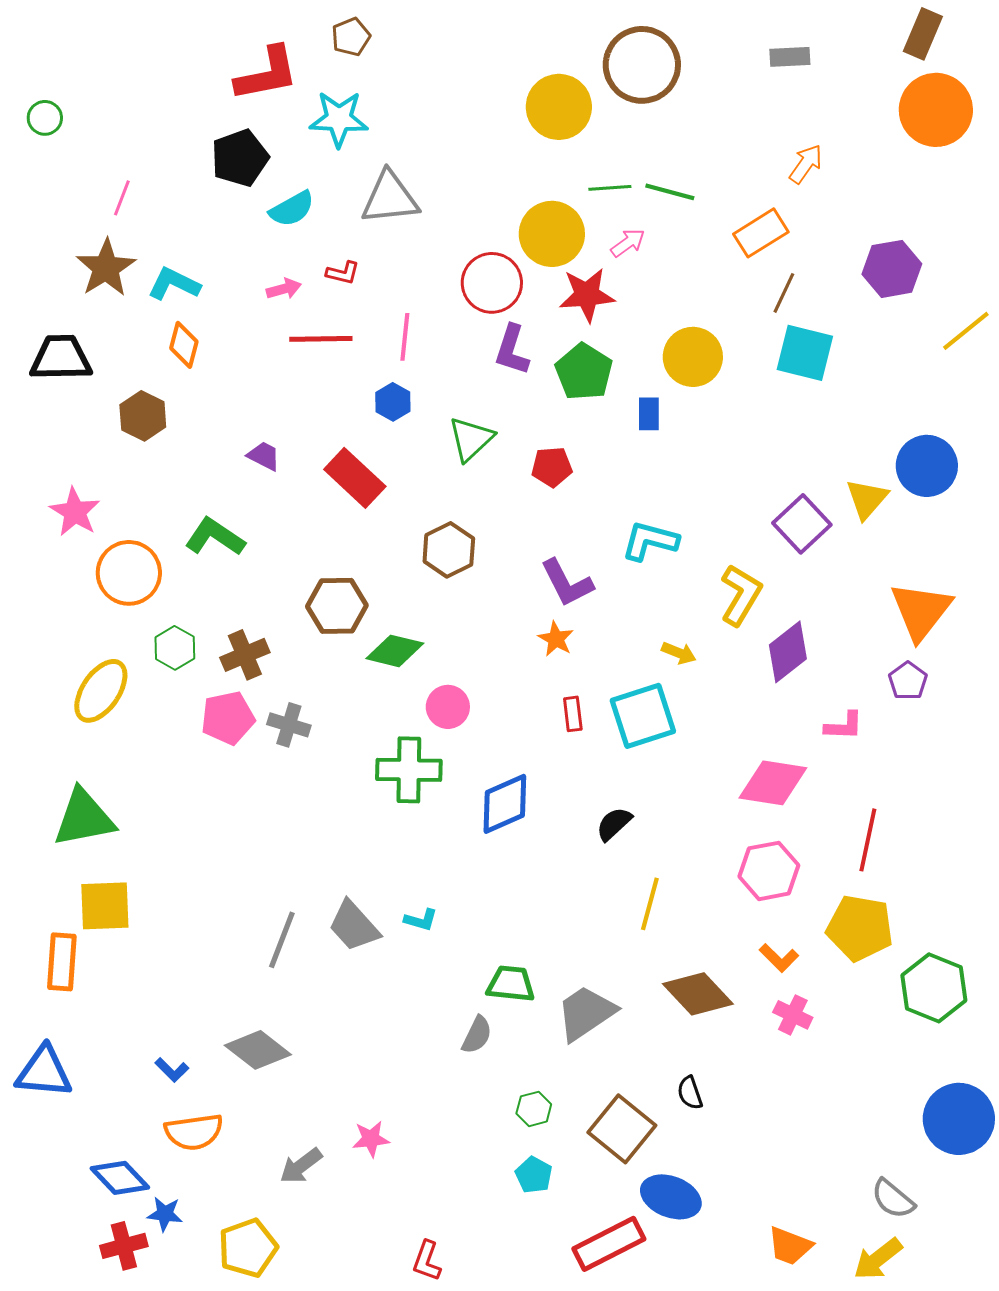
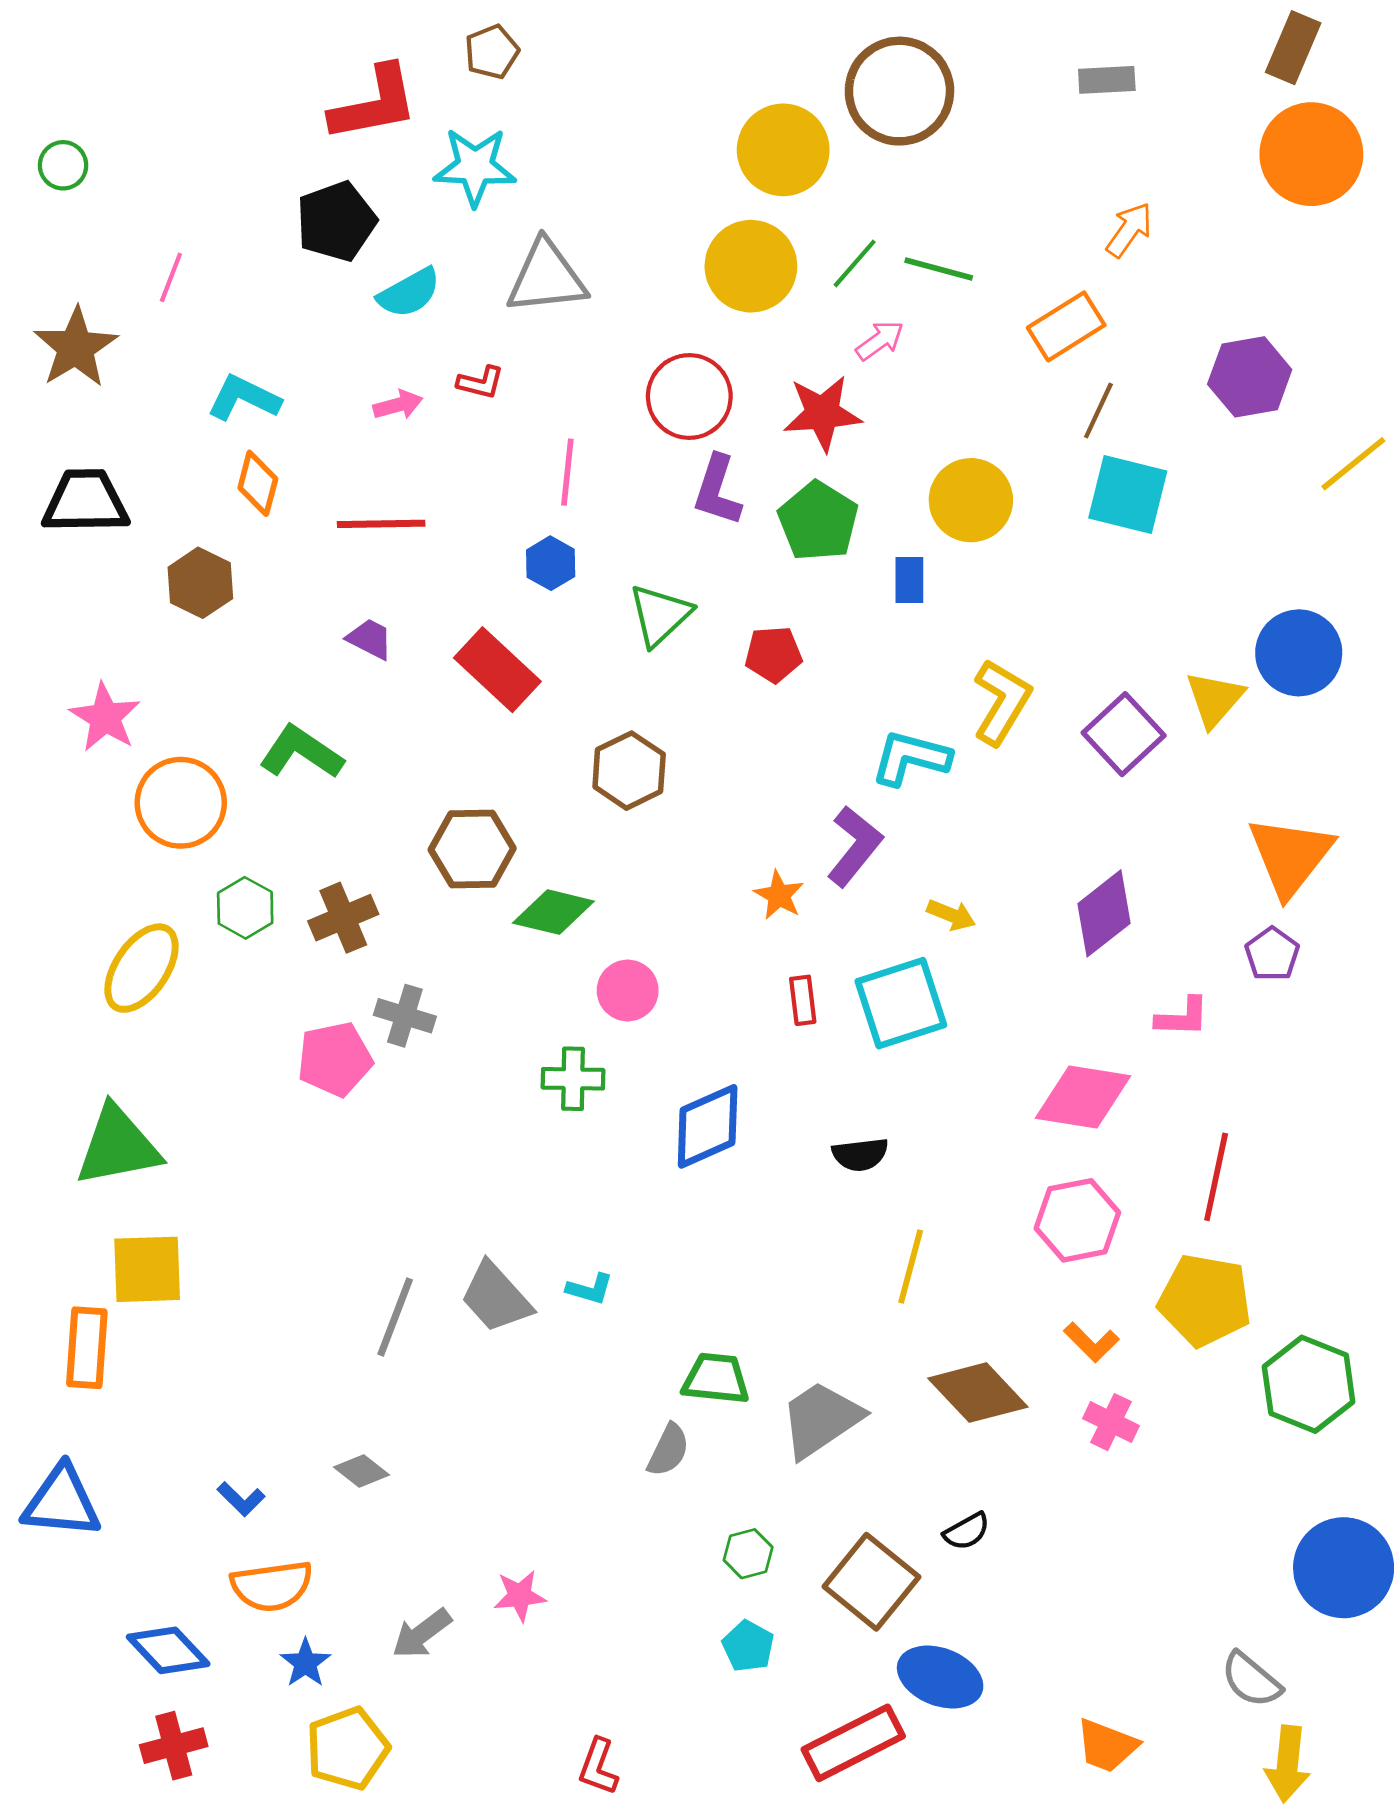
green line: (610, 188) -> (855, 263), turned -45
yellow circle: (552, 234) -> (751, 266), moved
brown star: (106, 268) -> (76, 347), moved
red line: (321, 339) -> (381, 524), moved
purple L-shape: (567, 583) -> (855, 846), moved, turned -114
yellow L-shape: (741, 595) -> (1002, 702), moved
pink pentagon: (228, 718) -> (335, 1059), moved
green cross: (409, 770) -> (573, 1079), size x0.7
black semicircle: (614, 824) -> (860, 1154), turned -144
gray diamond: (258, 1050) -> (361, 1471), size x0.6
black semicircle: (690, 1093) -> (967, 1531), turned -100
blue star: (165, 1214) -> (305, 1663), moved, turned 30
yellow arrow: (878, 1259) -> (1288, 1764), moved, turned -46

